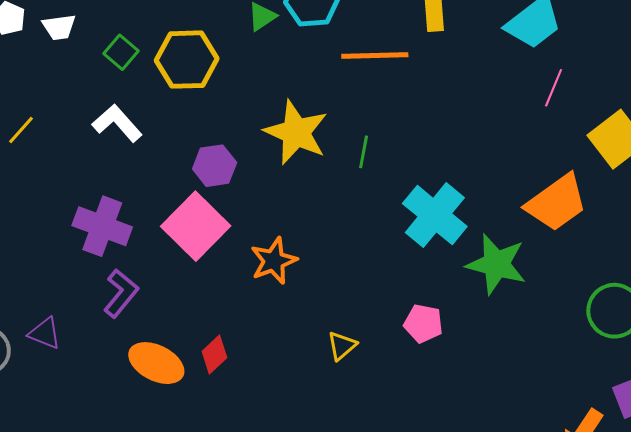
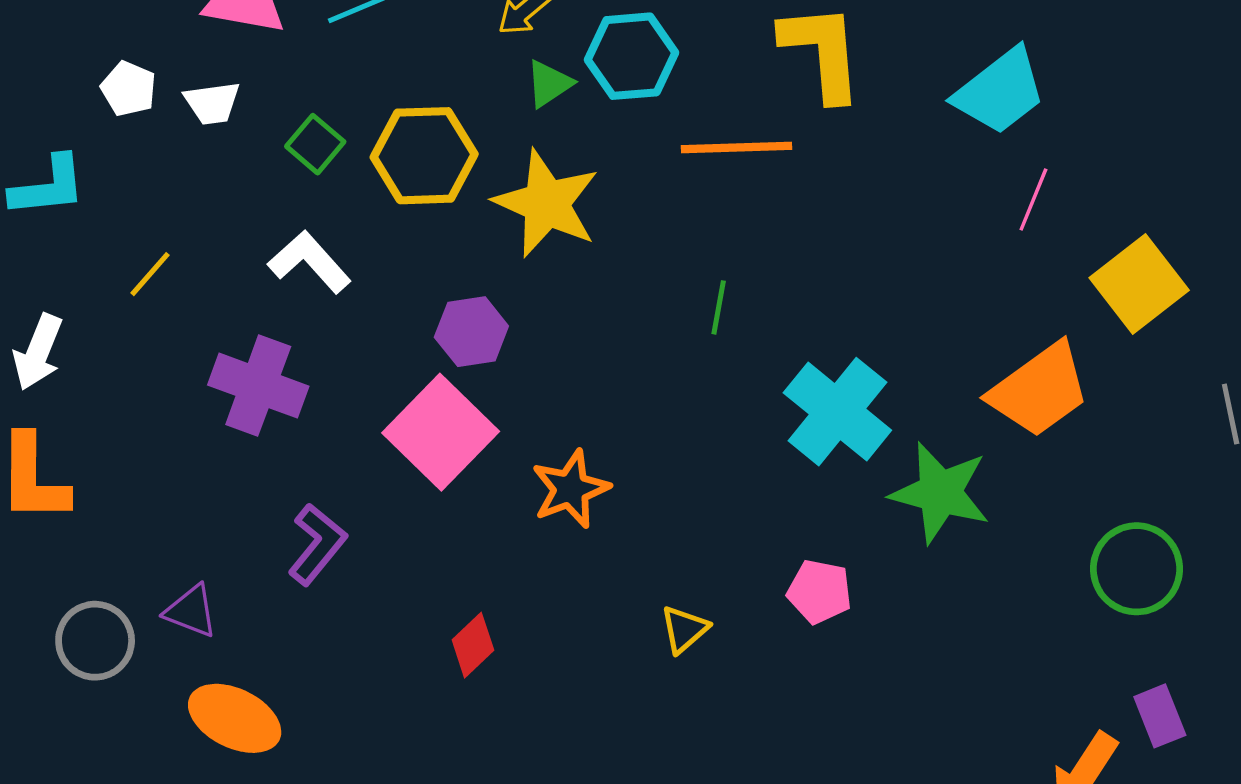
yellow star: (296, 132) -> (546, 203), moved
purple cross: (102, 226) -> (258, 386), moved
orange ellipse: (156, 363) -> (235, 718), moved

